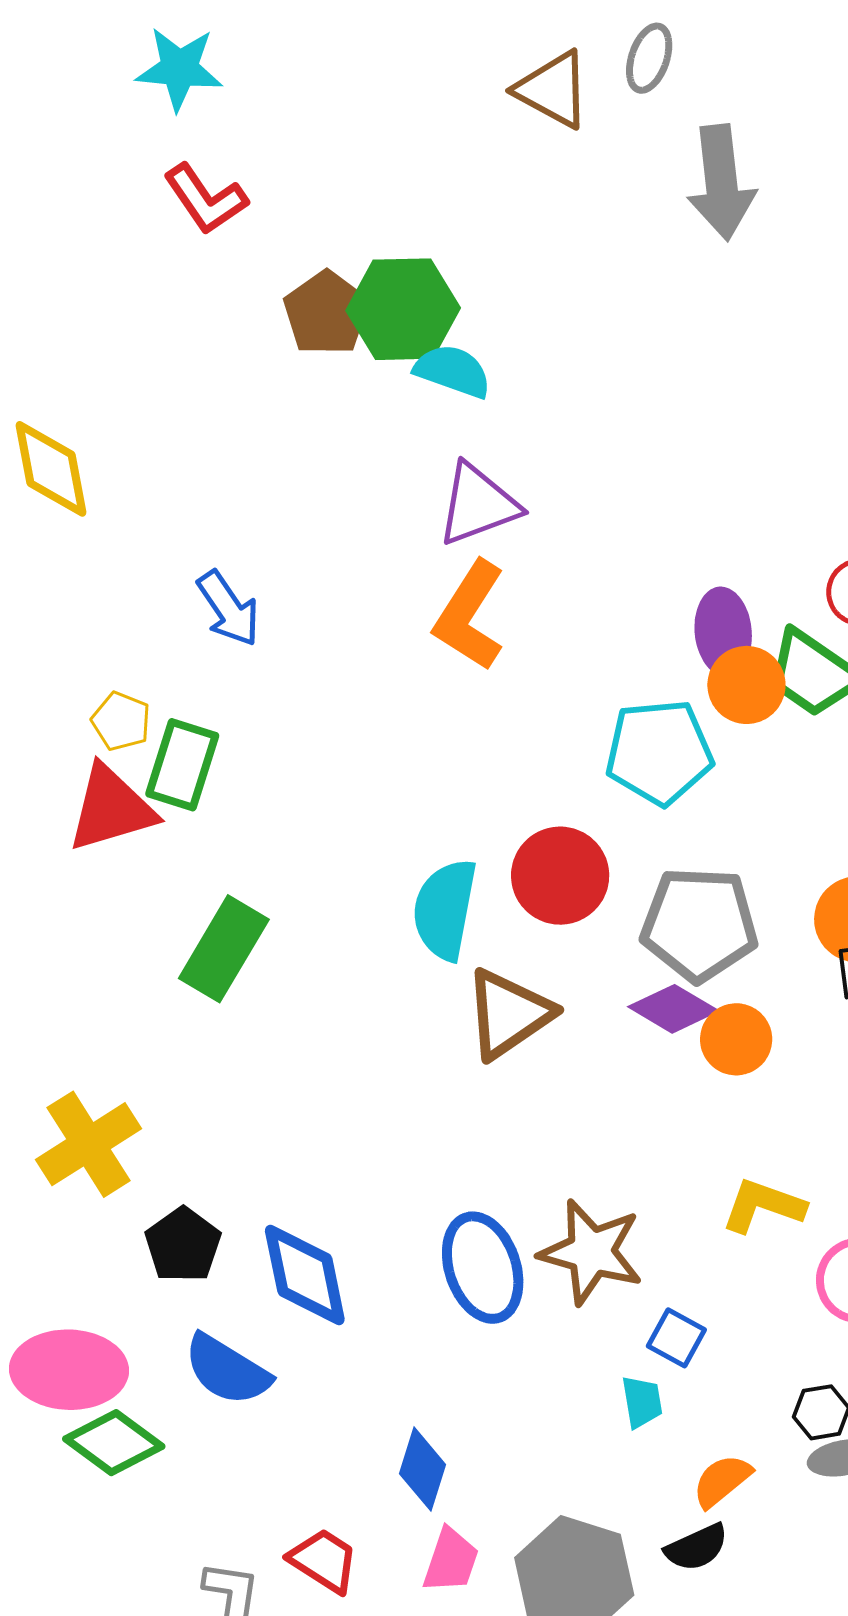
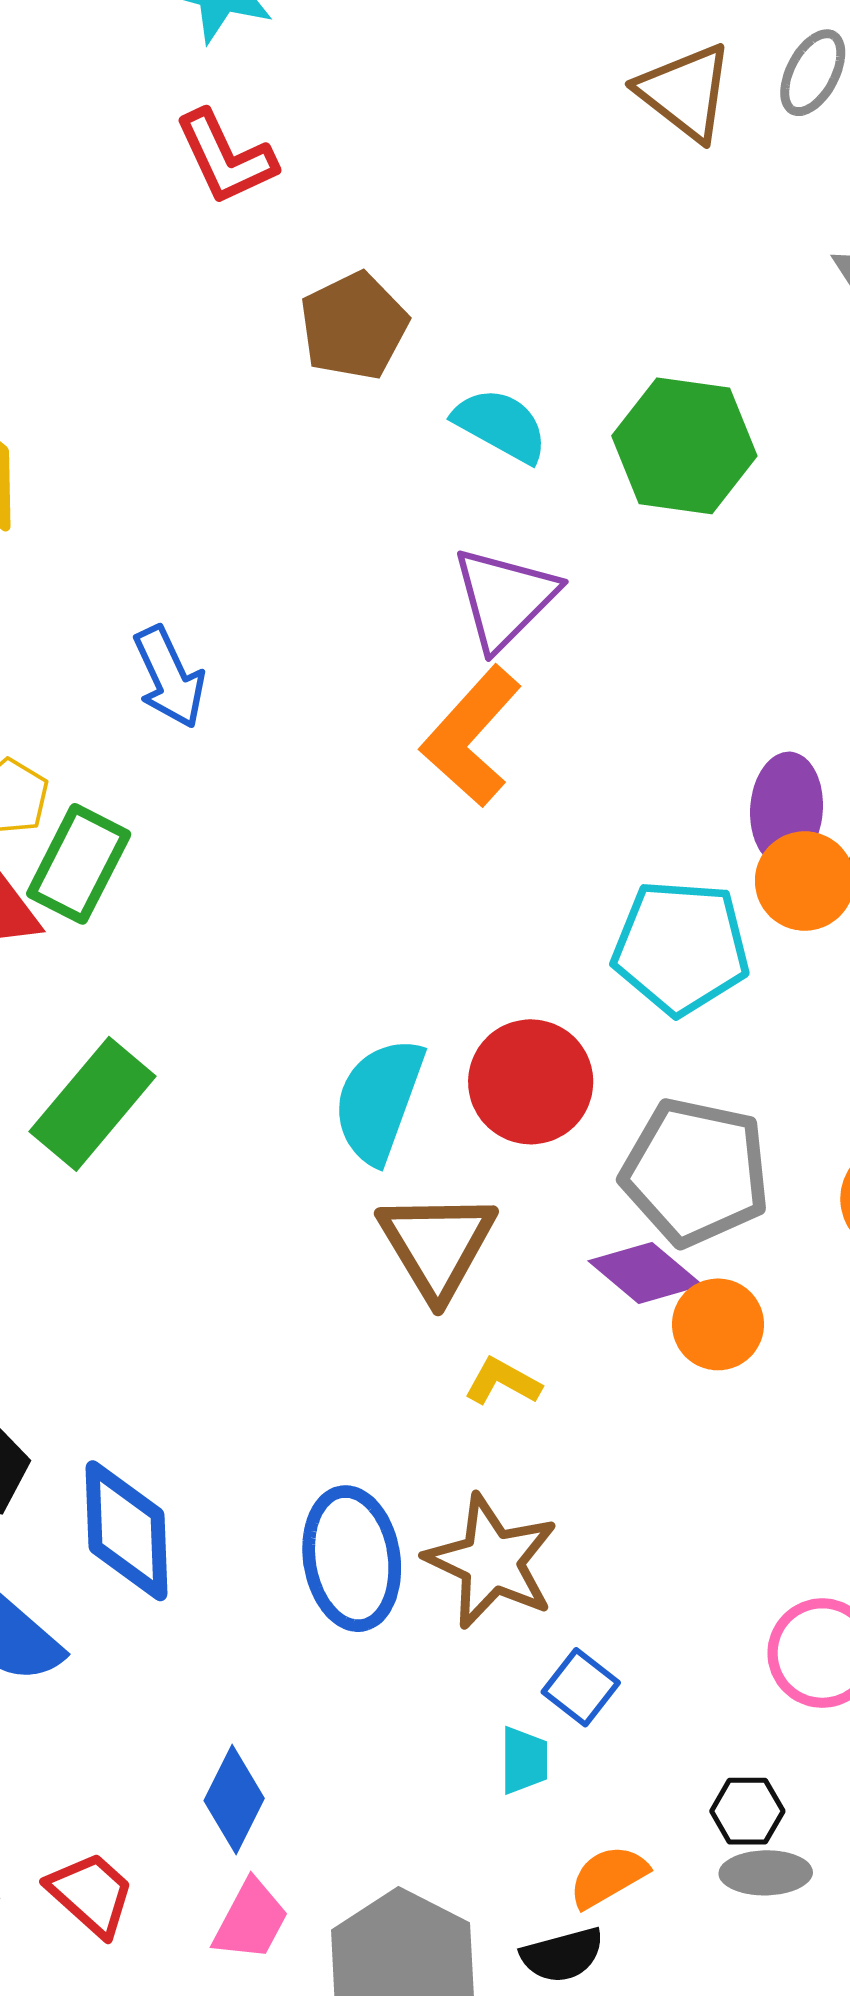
green hexagon: (403, 309) -> (684, 446), moved
purple triangle: (478, 504) -> (505, 598), turned -34
brown triangle: (508, 1014) -> (437, 1245), turned -36
yellow L-shape: (763, 1206) -> (503, 1382), moved, size x0.7

